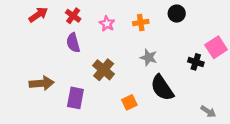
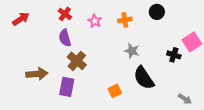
red arrow: (38, 15) -> (21, 19), moved
brown cross: (104, 70) -> (77, 61), moved

